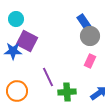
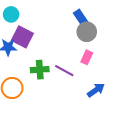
purple line: (48, 77) -> (64, 71), moved, turned -36
green cross: (67, 92) -> (40, 70), moved

